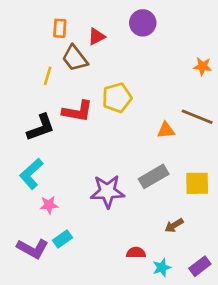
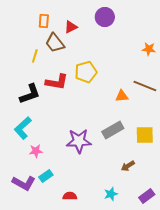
red semicircle: (136, 253) -> (70, 196), moved
cyan star: (162, 268) -> (111, 194), moved

